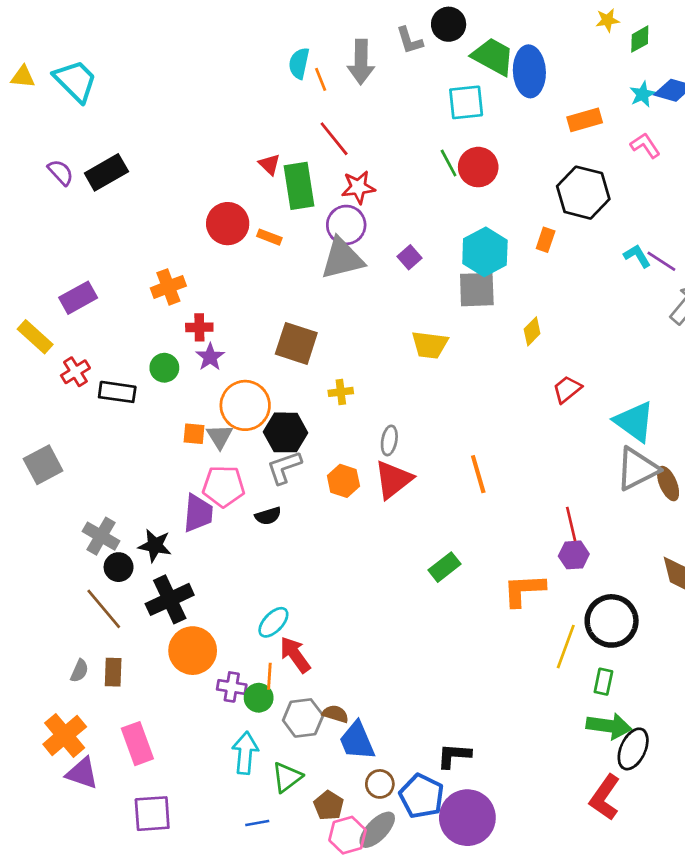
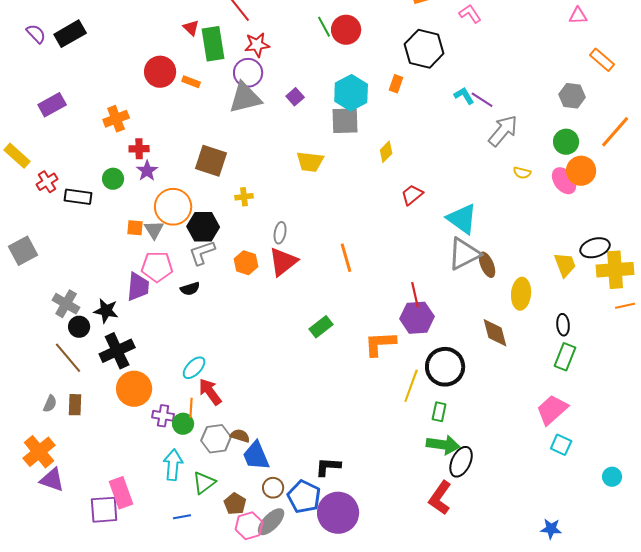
purple rectangle: (78, 298) -> (52, 105), moved
purple hexagon: (574, 555) -> (417, 318), size x1.5
pink rectangle: (137, 744) -> (121, 493), moved

